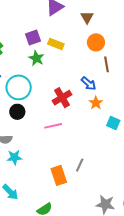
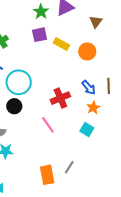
orange circle: (96, 42) -> (87, 51), moved
green star: (36, 58) -> (41, 12), moved
brown line: (107, 64) -> (109, 86), moved
cyan square: (113, 123) -> (87, 129), moved
pink line: (53, 126) -> (48, 125), turned 60

